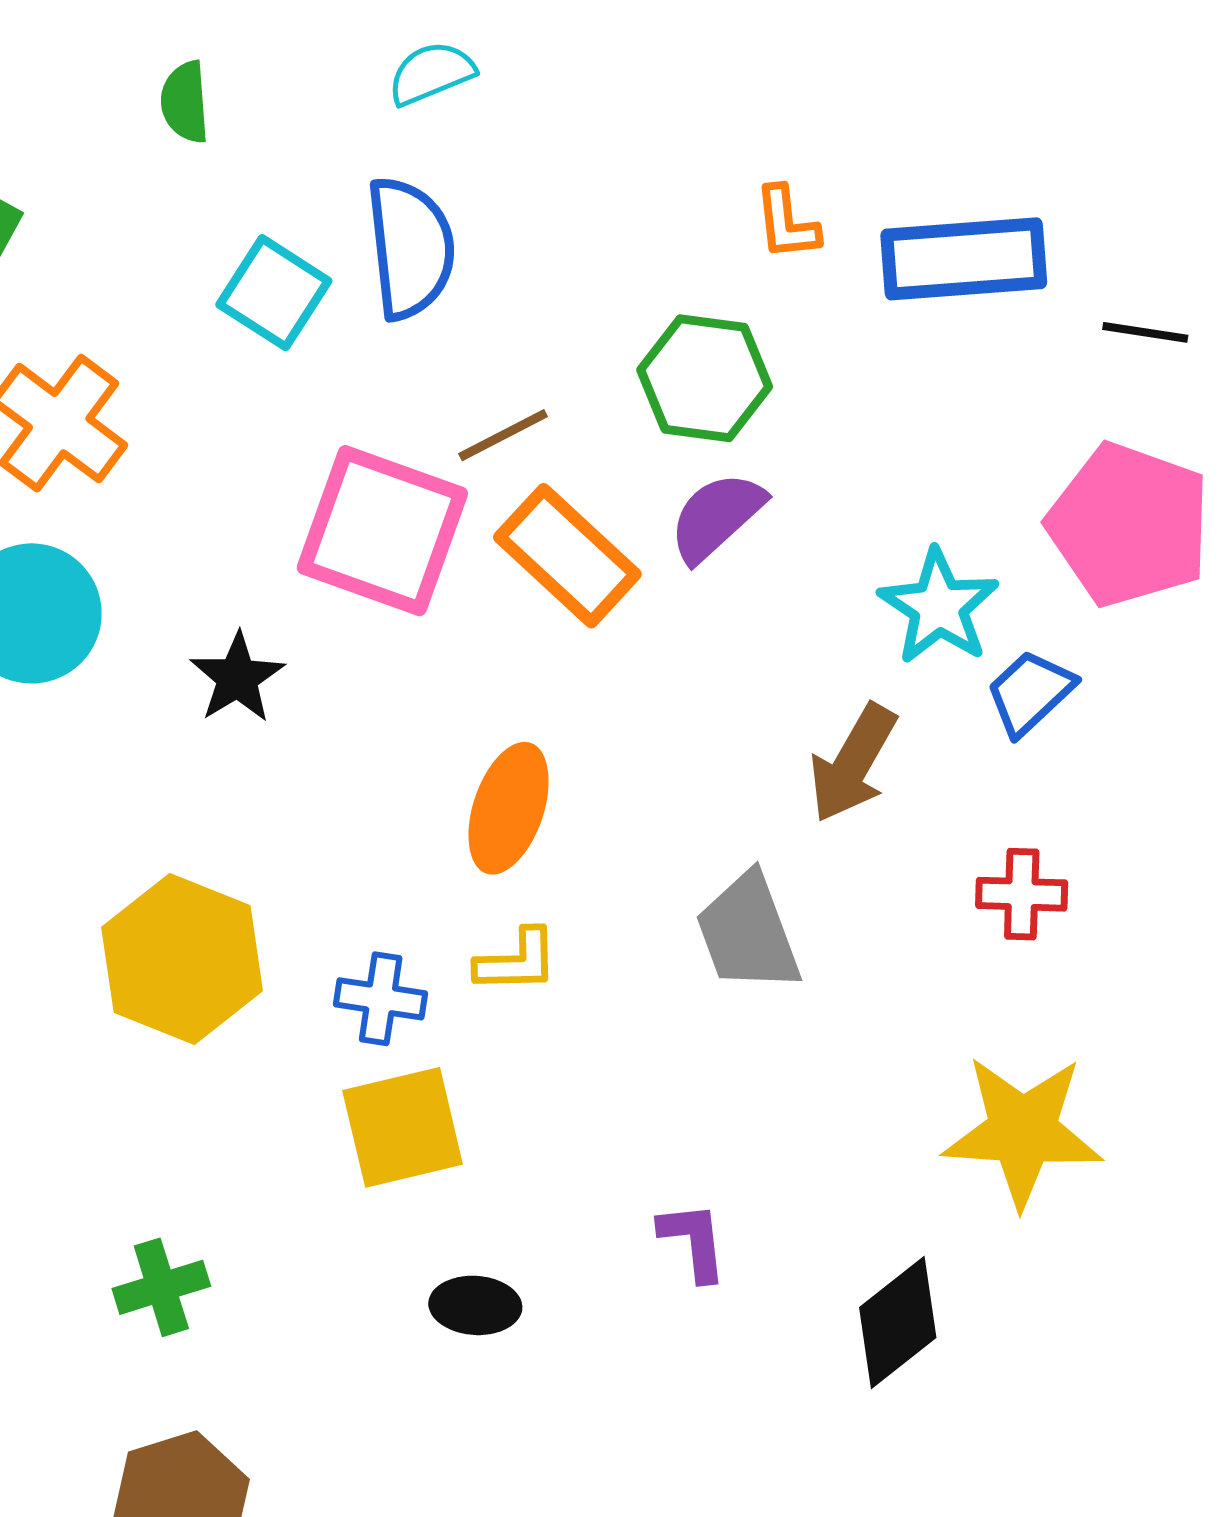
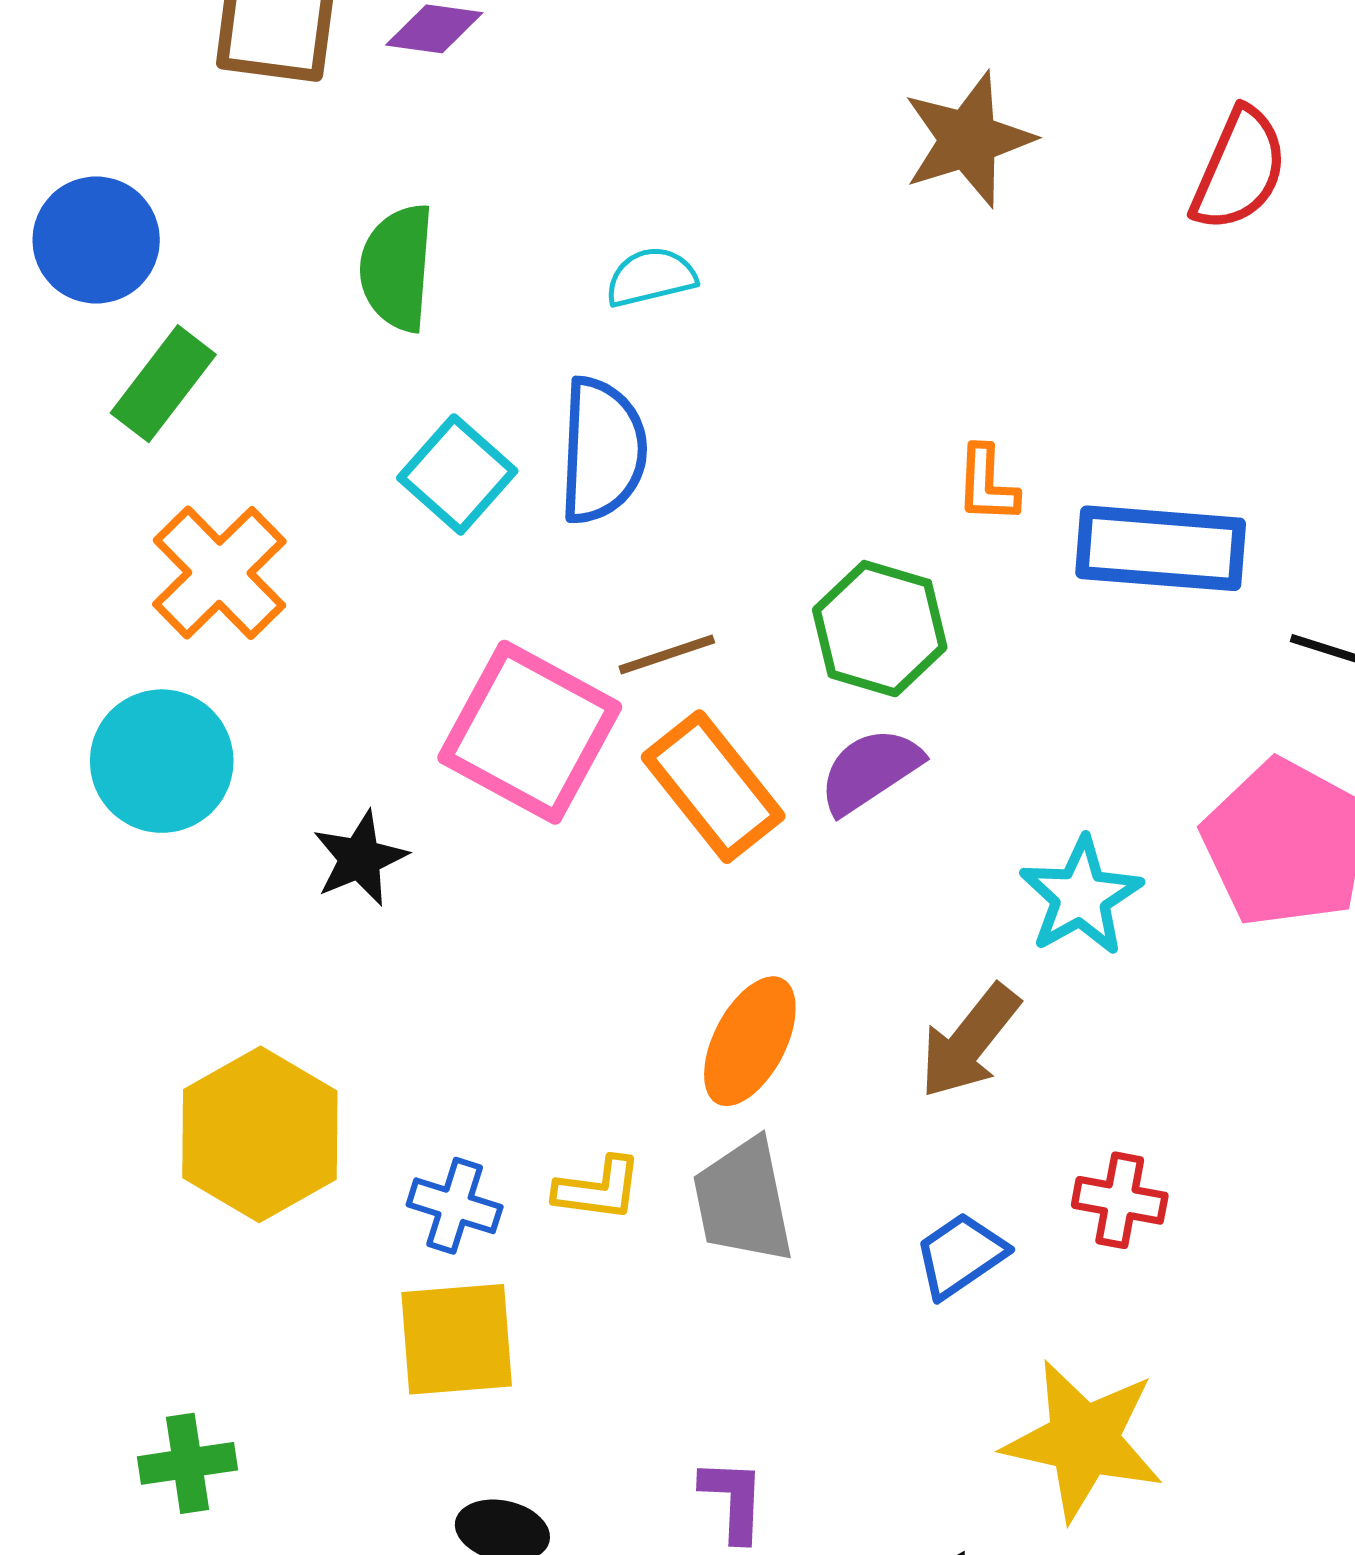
green semicircle: (185, 102) -> (397, 268), size x1.5
blue trapezoid: (1030, 693) -> (960, 1255), moved
orange ellipse: (509, 808) -> (750, 1041), moved
gray trapezoid: (748, 933) -> (743, 1201), moved

